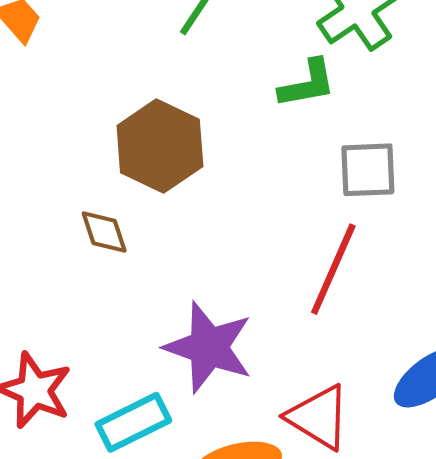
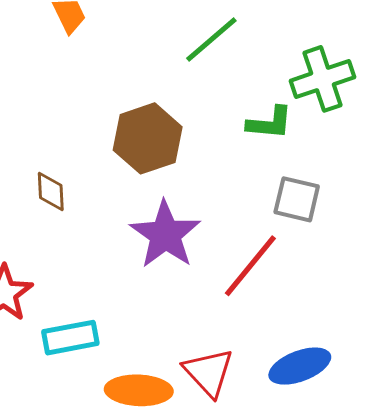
brown diamond: (104, 232) -> (51, 191), moved
purple star: (209, 347) -> (165, 235), moved

